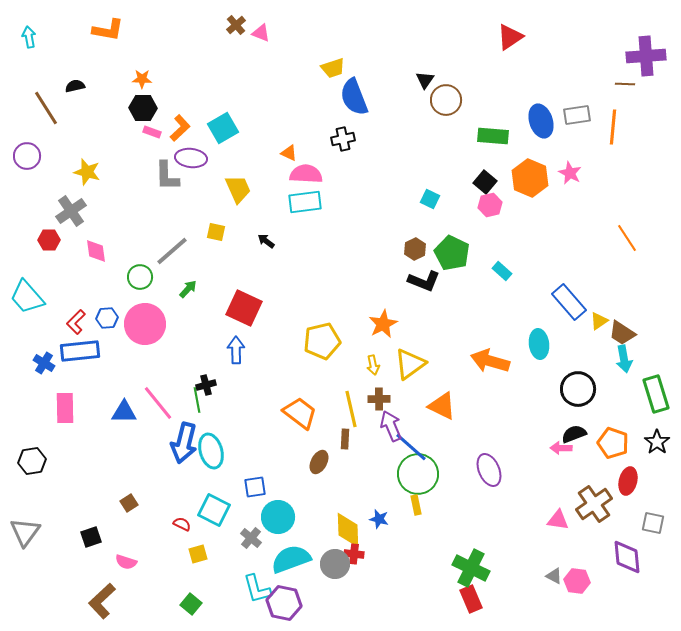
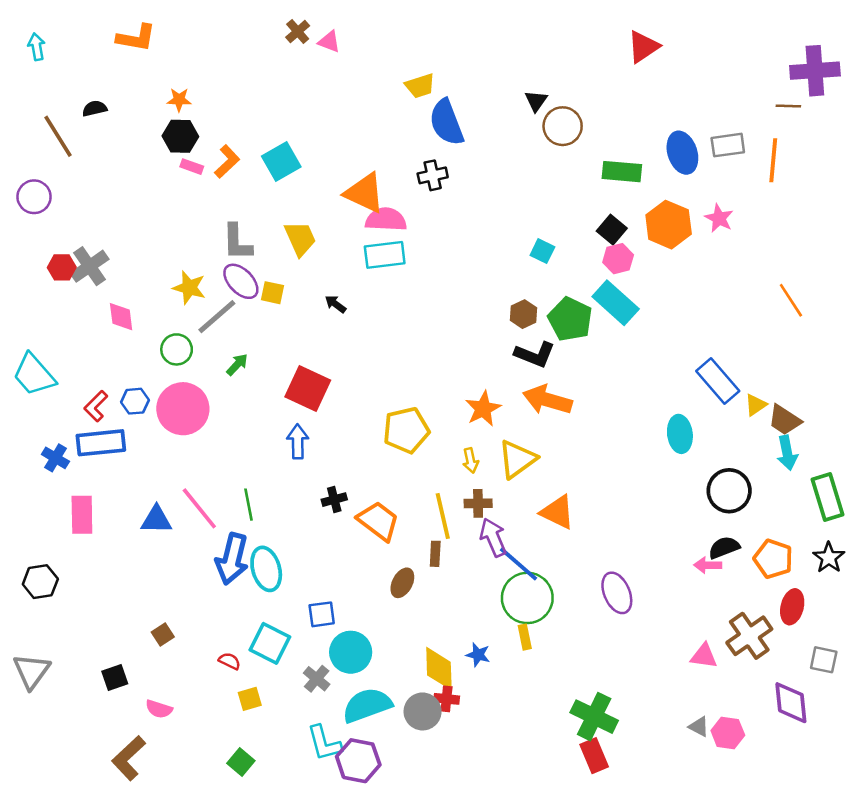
orange triangle: (289, 153) -> (365, 193), size x2.0
purple ellipse: (191, 158) -> (241, 281), moved, turned 40
yellow star: (87, 172) -> (189, 288), moved
gray L-shape: (167, 176) -> (237, 242), moved
red hexagon: (49, 240) -> (62, 267), moved
cyan rectangle: (502, 271) -> (616, 303), moved, size x1.8
orange arrow: (490, 361) -> (547, 400), moved
black cross: (206, 385) -> (334, 500), moved

